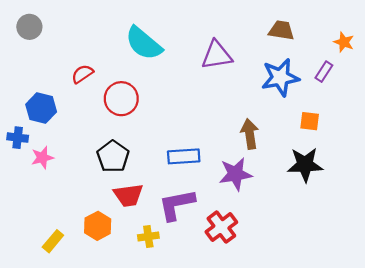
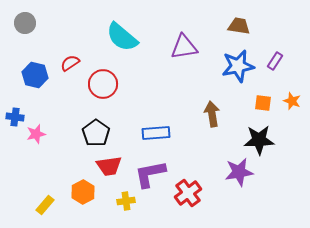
orange star: (344, 42) -> (292, 101), moved
blue hexagon: (41, 108) -> (35, 75), moved
purple star: (235, 174) -> (239, 172), moved

